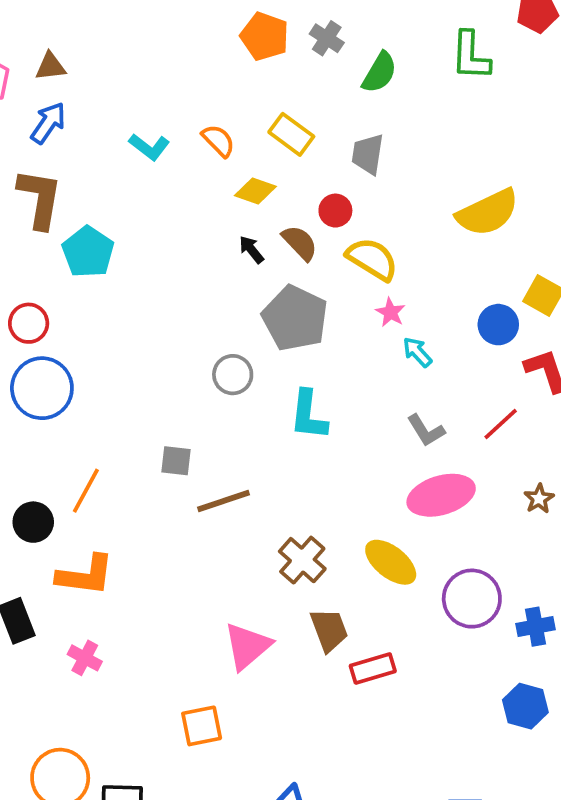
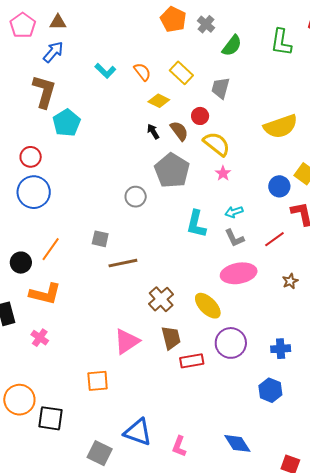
cyan arrow: (417, 352) -> (234, 212), moved, turned -72
cyan L-shape: (308, 415) -> (196, 224), moved
purple circle: (472, 599) -> (231, 343), moved

